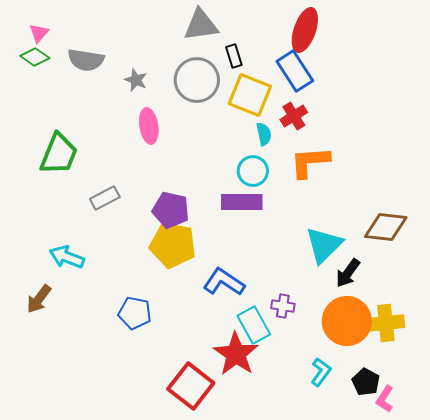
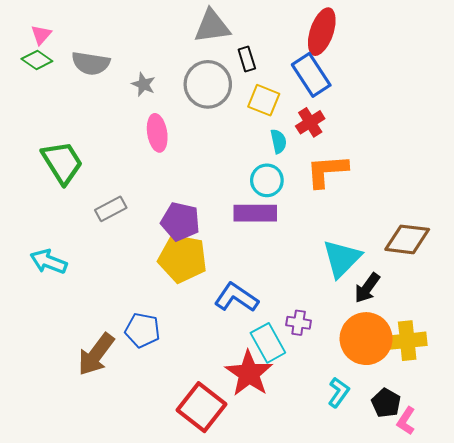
yellow square: (250, 95) -> (264, 100), size x0.7
green trapezoid: (59, 154) -> (62, 162), turned -54
cyan arrow: (67, 257) -> (49, 262), moved
brown arrow: (39, 299) -> (96, 354), moved, size x1.4

